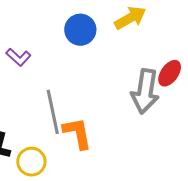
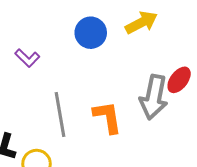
orange L-shape: (77, 133) -> (108, 117), moved

